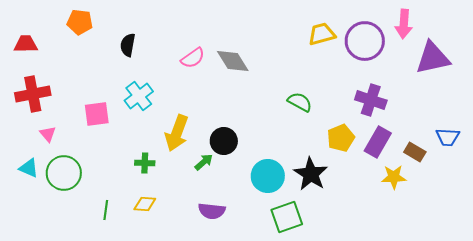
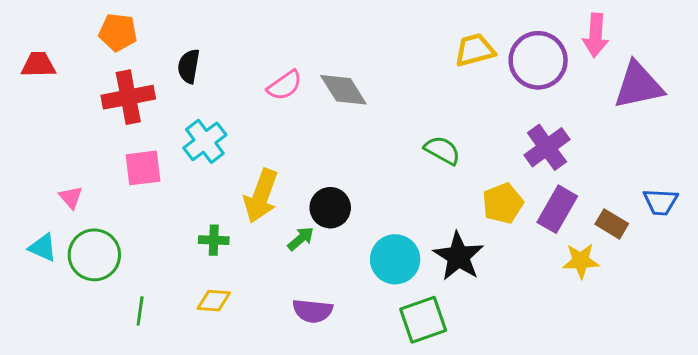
red cross: (33, 94) -> (128, 97), moved
purple cross: (371, 100) -> (547, 147), turned 36
green line: (106, 210) -> (140, 311), moved

